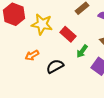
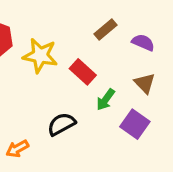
orange arrow: (32, 55) -> (17, 149), moved

